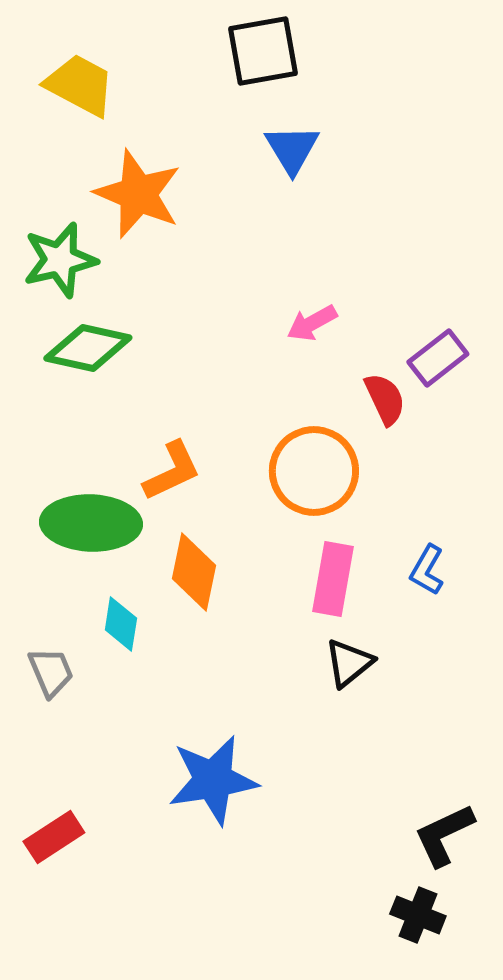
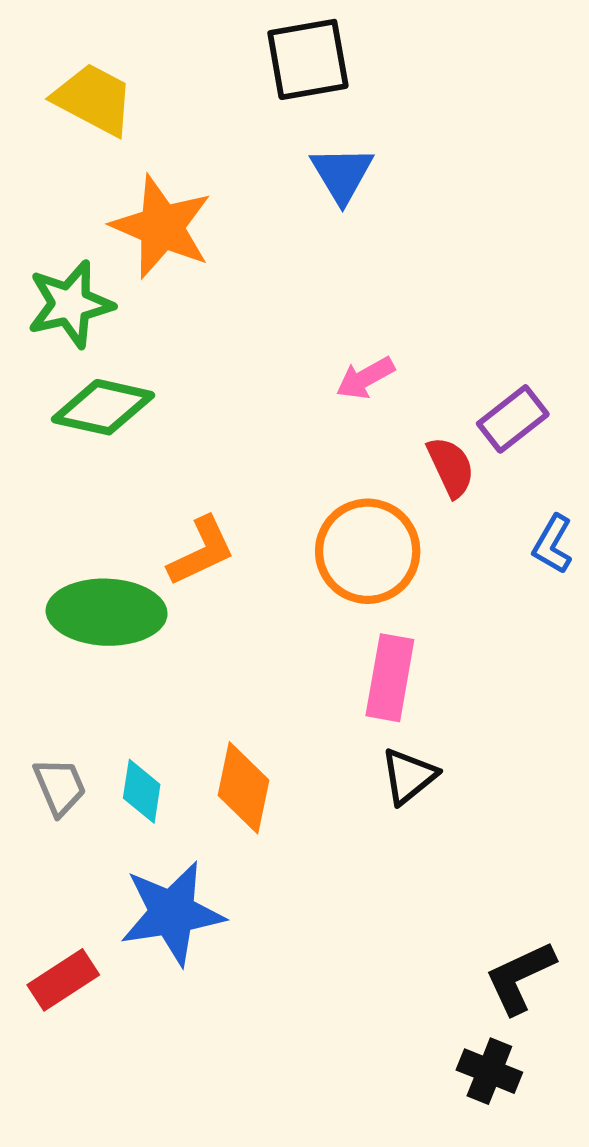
blue L-shape: (427, 570) -> (553, 544), moved
orange diamond: (194, 572) -> (244, 788), moved
cyan diamond: (121, 624) -> (142, 791), moved
blue star: (213, 780) -> (172, 913), moved

